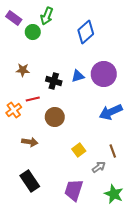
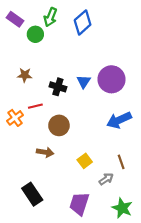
blue diamond: (86, 32) -> (83, 22), moved
blue triangle: (78, 76) -> (84, 81), turned -40
brown arrow: (30, 142) -> (45, 152), moved

